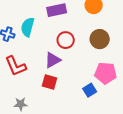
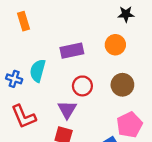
purple triangle: (53, 60) -> (67, 109), turned -30
pink pentagon: (106, 73) -> (129, 125), turned -30

